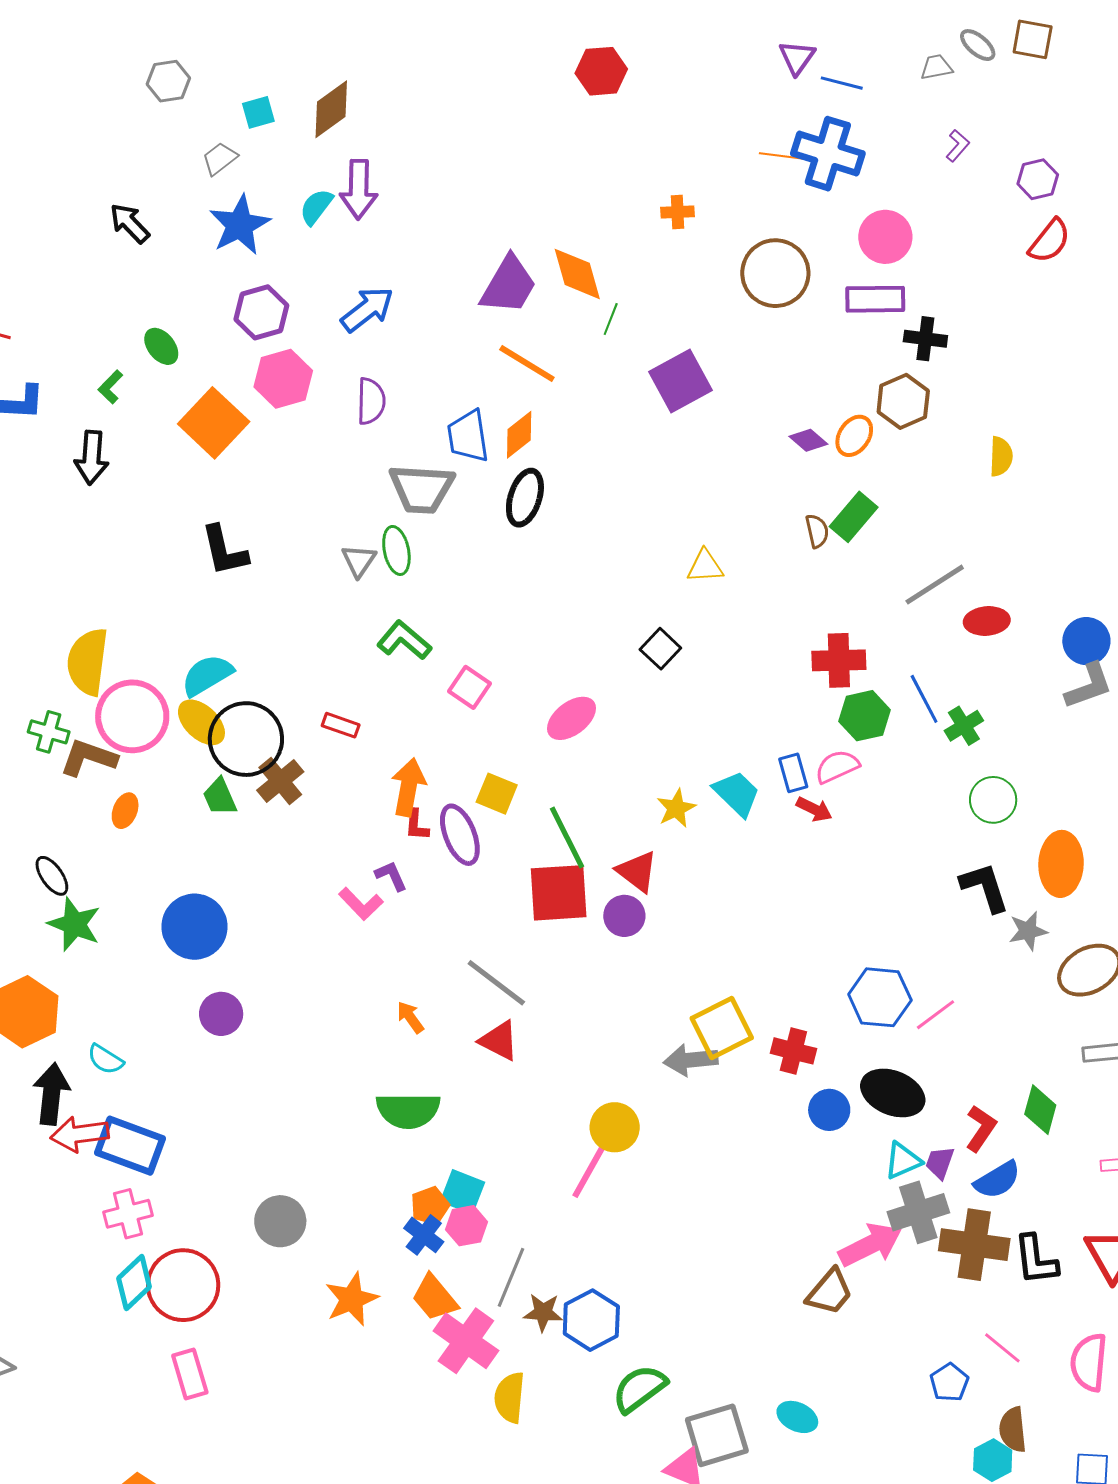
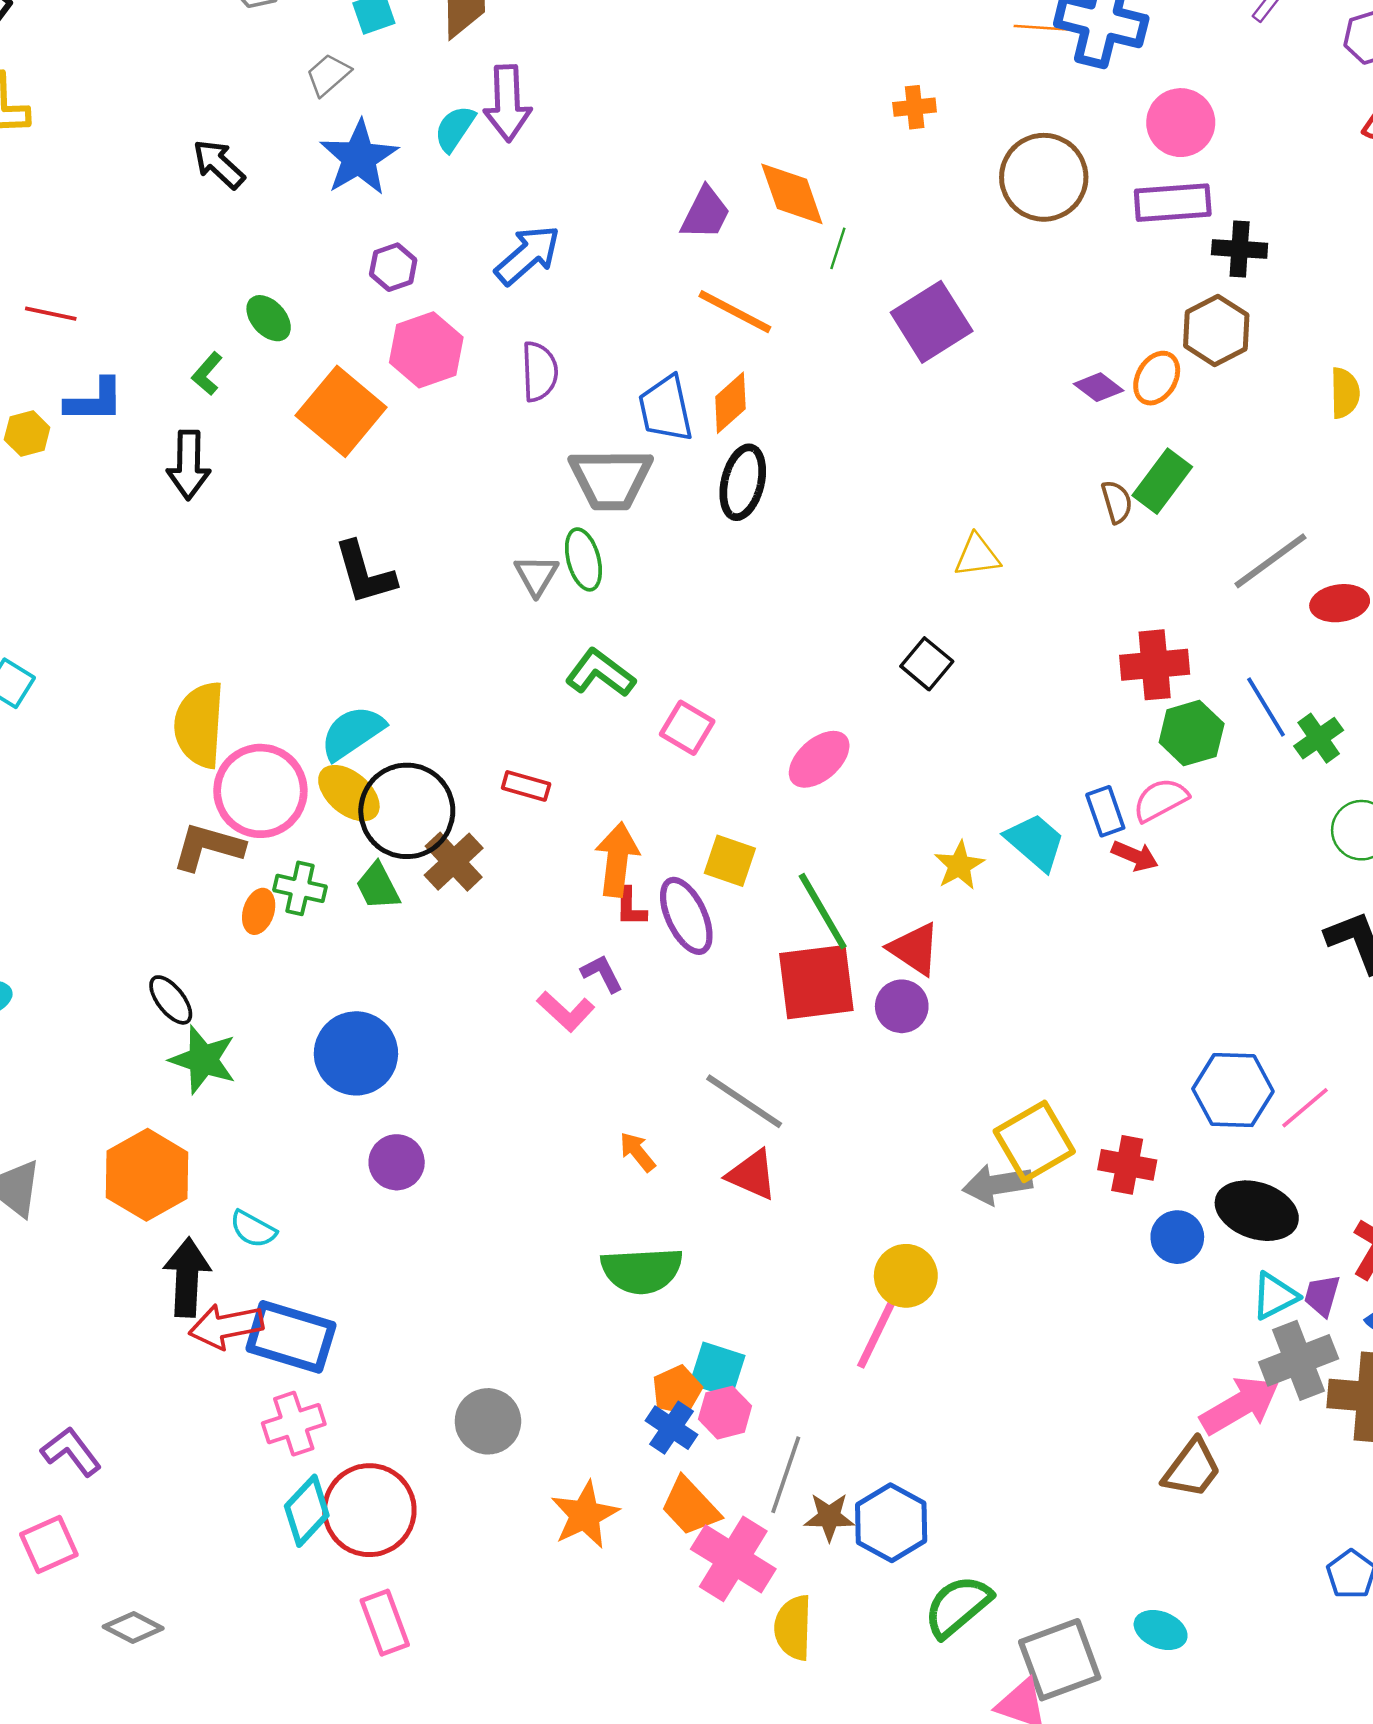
purple trapezoid: (509, 285) -> (705, 213), size x0.7
purple hexagon: (261, 312) -> (393, 267), size x0.7
green cross: (49, 732) -> (300, 888), moved

